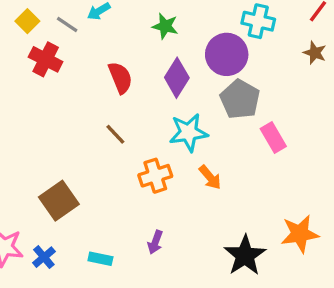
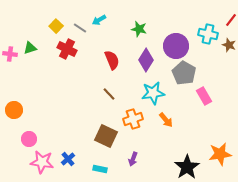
cyan cross: (258, 21) -> (208, 34), moved
brown square: (59, 201) -> (106, 136), moved, turned -30
blue cross: (44, 257) -> (68, 159), moved

